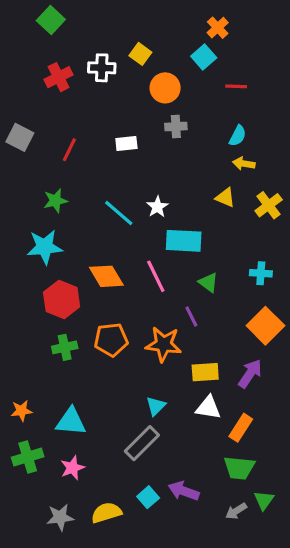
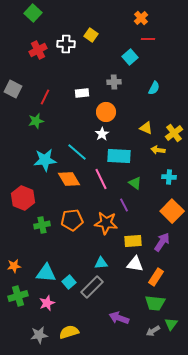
cyan square: (204, 57) -> (130, 57), moved
red line: (236, 86) -> (148, 39), moved
orange circle: (165, 88) -> (106, 112), moved
yellow arrow: (244, 164) -> (158, 150), moved
green star: (55, 201) -> (36, 121), moved
cyan line: (119, 213) -> (77, 152), moved
cyan star: (45, 247) -> (45, 160), moved
red hexagon: (62, 299) -> (23, 198), moved
cyan triangle: (156, 406) -> (101, 263), turned 40
cyan square: (148, 497) -> (69, 282), moved

